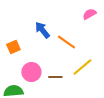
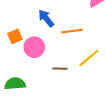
orange line: (66, 42) -> (72, 31), turned -42
pink circle: (31, 72) -> (34, 47), moved

